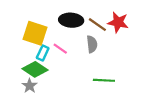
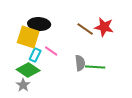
black ellipse: (71, 20) -> (39, 24), moved
gray semicircle: (92, 44) -> (80, 63), moved
green line: (104, 80) -> (95, 67), moved

